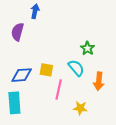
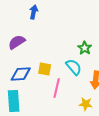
purple semicircle: (18, 32) -> (17, 42), moved, turned 42
yellow star: (80, 108) -> (86, 104), moved

